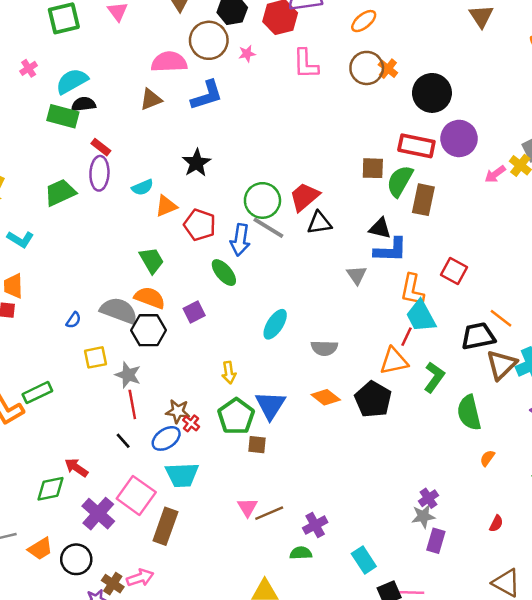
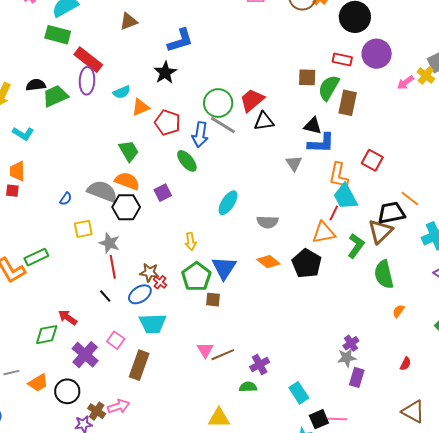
blue L-shape: (207, 95) -> (180, 40), moved
black semicircle: (83, 104) -> (36, 85), moved
red rectangle: (416, 146) -> (342, 60), size x0.7
red rectangle: (101, 147) -> (88, 60), size x1.8
brown triangle: (501, 365) -> (380, 231), moved
pink square: (136, 495) -> (116, 340), size x0.6

